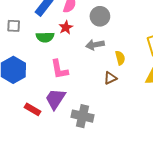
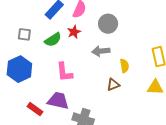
gray square: (14, 26) -> (24, 34), moved
green semicircle: (45, 37) -> (53, 40), turned -36
purple trapezoid: (55, 99) -> (58, 101), turned 65

